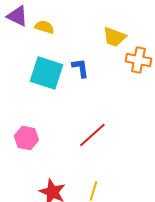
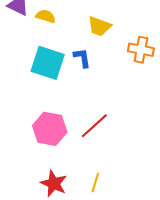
yellow trapezoid: (114, 37) -> (99, 26), moved
pink hexagon: (26, 138) -> (50, 129), moved, size x1.4

